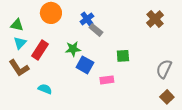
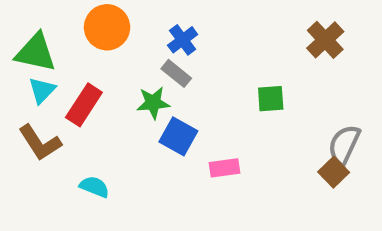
green triangle: (17, 25) -> (36, 52), size x1.5
gray rectangle: (96, 30) -> (176, 73), moved
green square: (123, 56) -> (271, 99), moved
brown square: (167, 97) -> (334, 172), moved

